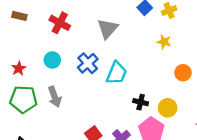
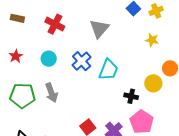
red star: (19, 68) -> (16, 56), moved
yellow circle: (168, 108) -> (153, 83), moved

